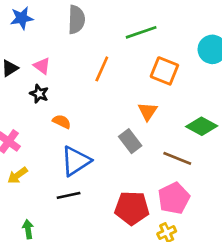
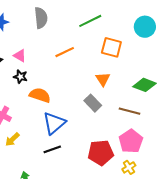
orange line: (102, 69) -> (65, 52), turned 48
orange semicircle: (62, 122) -> (40, 95), size x1.5

